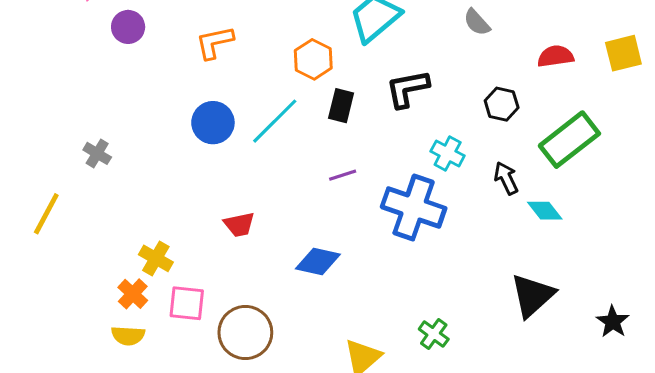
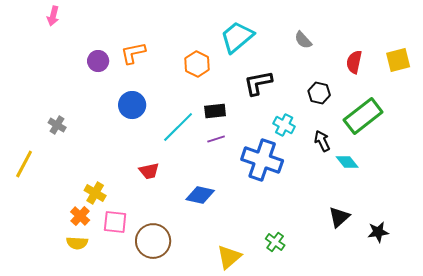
purple circle: (128, 27) -> (98, 61), moved
red semicircle: (556, 56) -> (354, 62), turned -70
black rectangle: (341, 106) -> (215, 111), moved, turned 70
cyan line: (275, 121) -> (178, 127), moved
black triangle: (532, 295) -> (339, 217), size x0.7
black star: (613, 322) -> (378, 232), moved, turned 30

